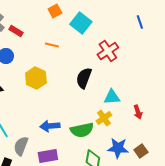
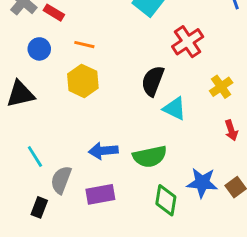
orange line: (52, 45) -> (84, 45), moved
cyan triangle: (112, 97) -> (175, 109), moved, turned 30
yellow cross: (104, 118) -> (221, 87), moved

